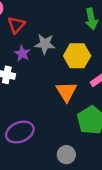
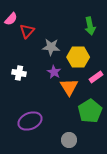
purple star: (22, 53) -> (54, 72), moved

